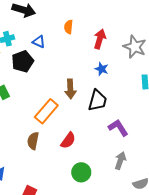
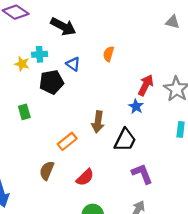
red arrow: (100, 39) -> (146, 85), moved
orange rectangle: (46, 111) -> (67, 141), size x0.7

